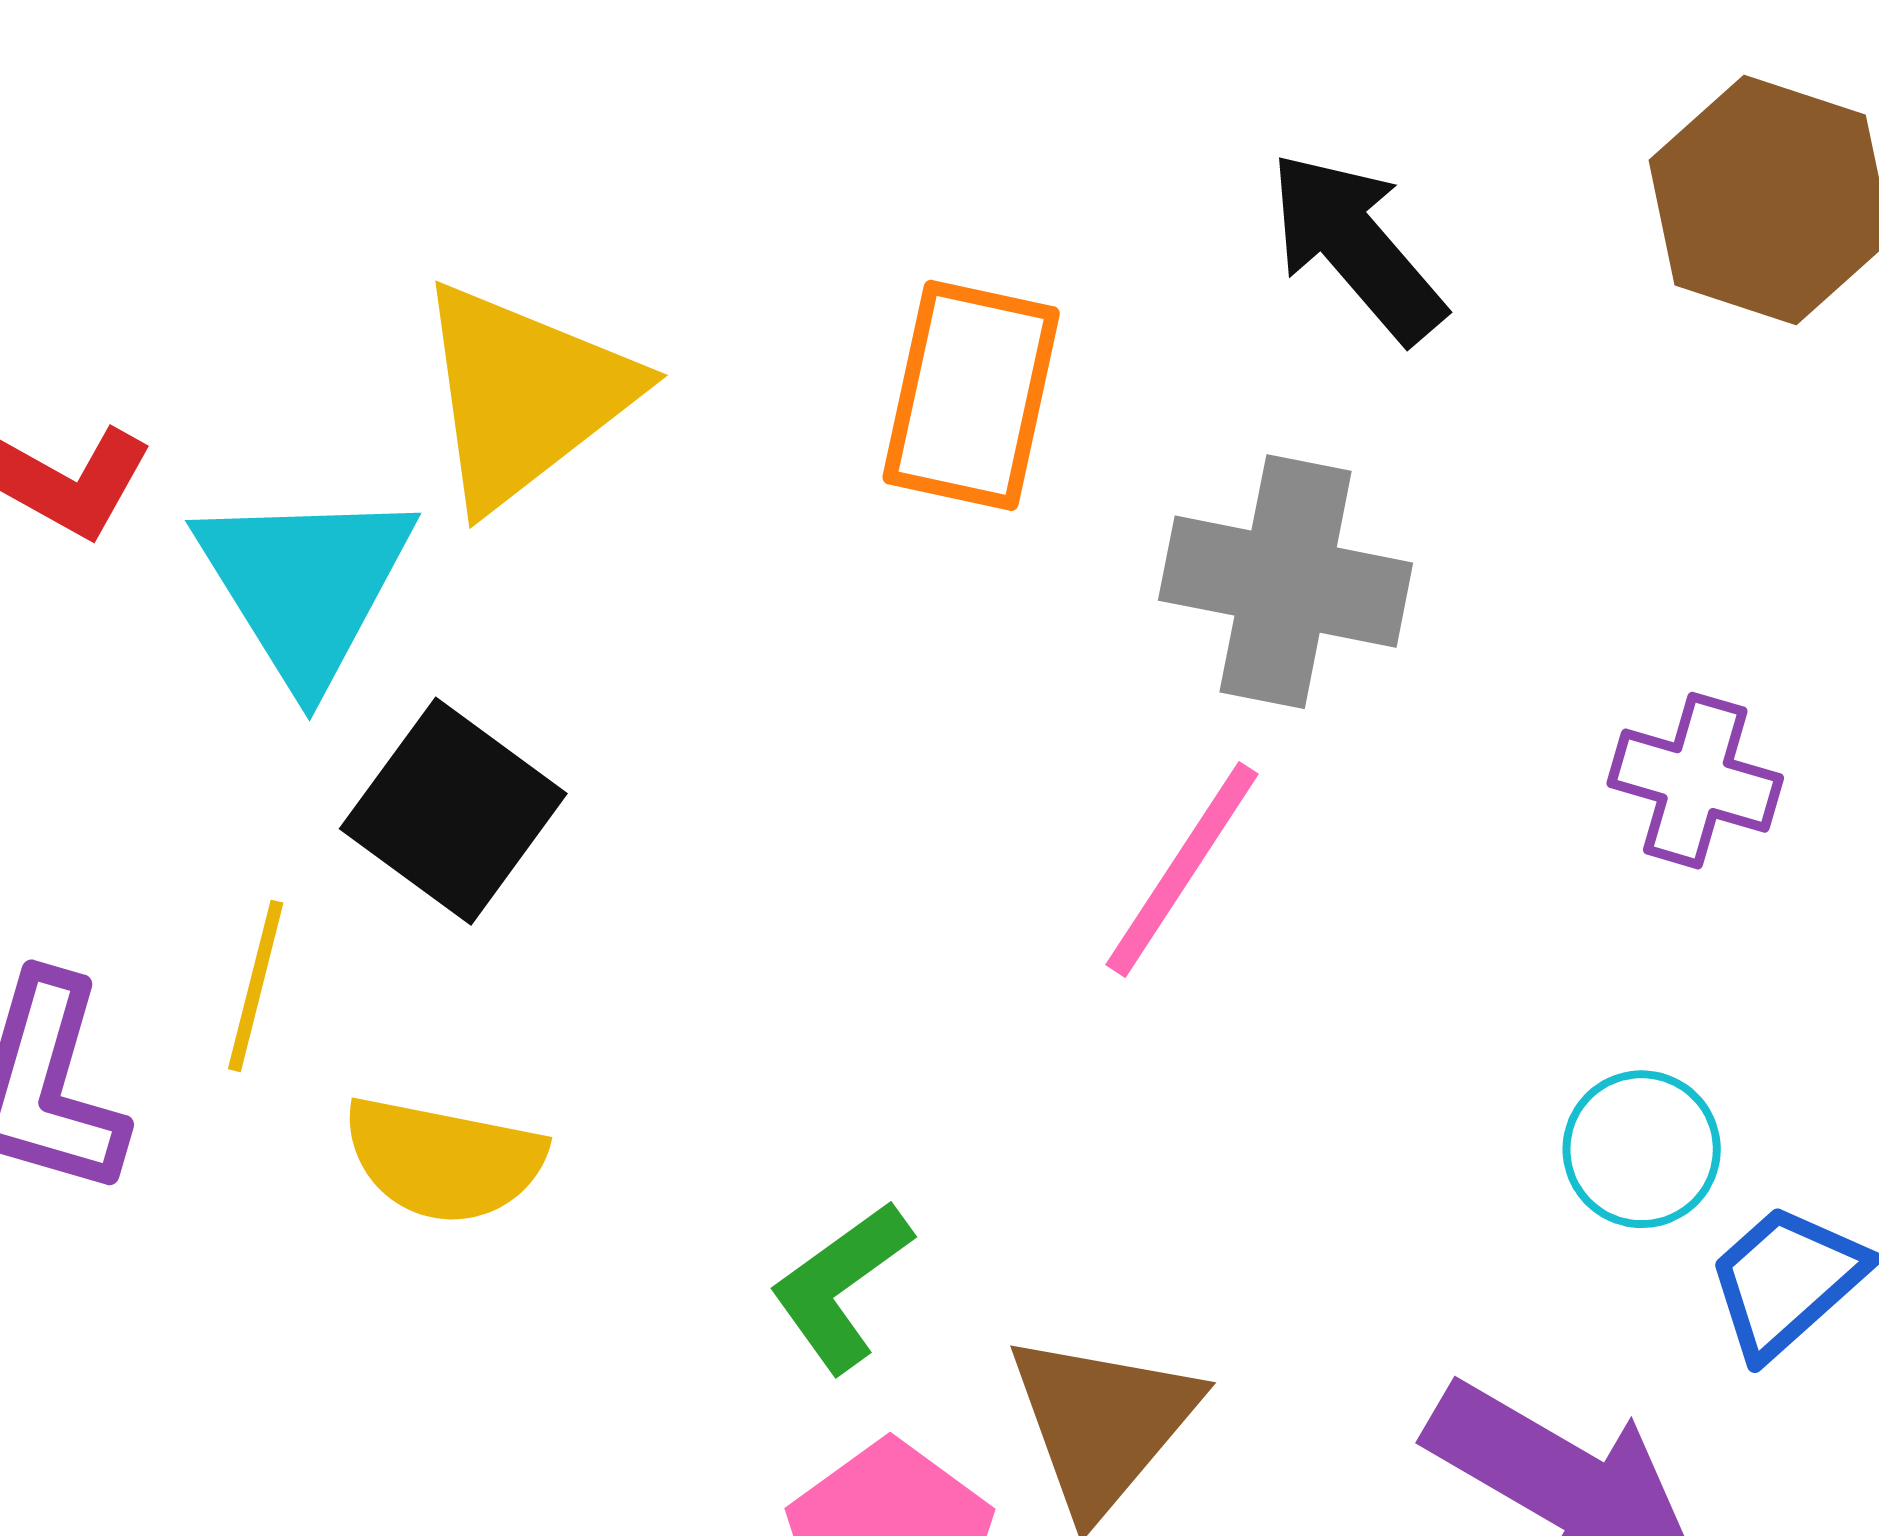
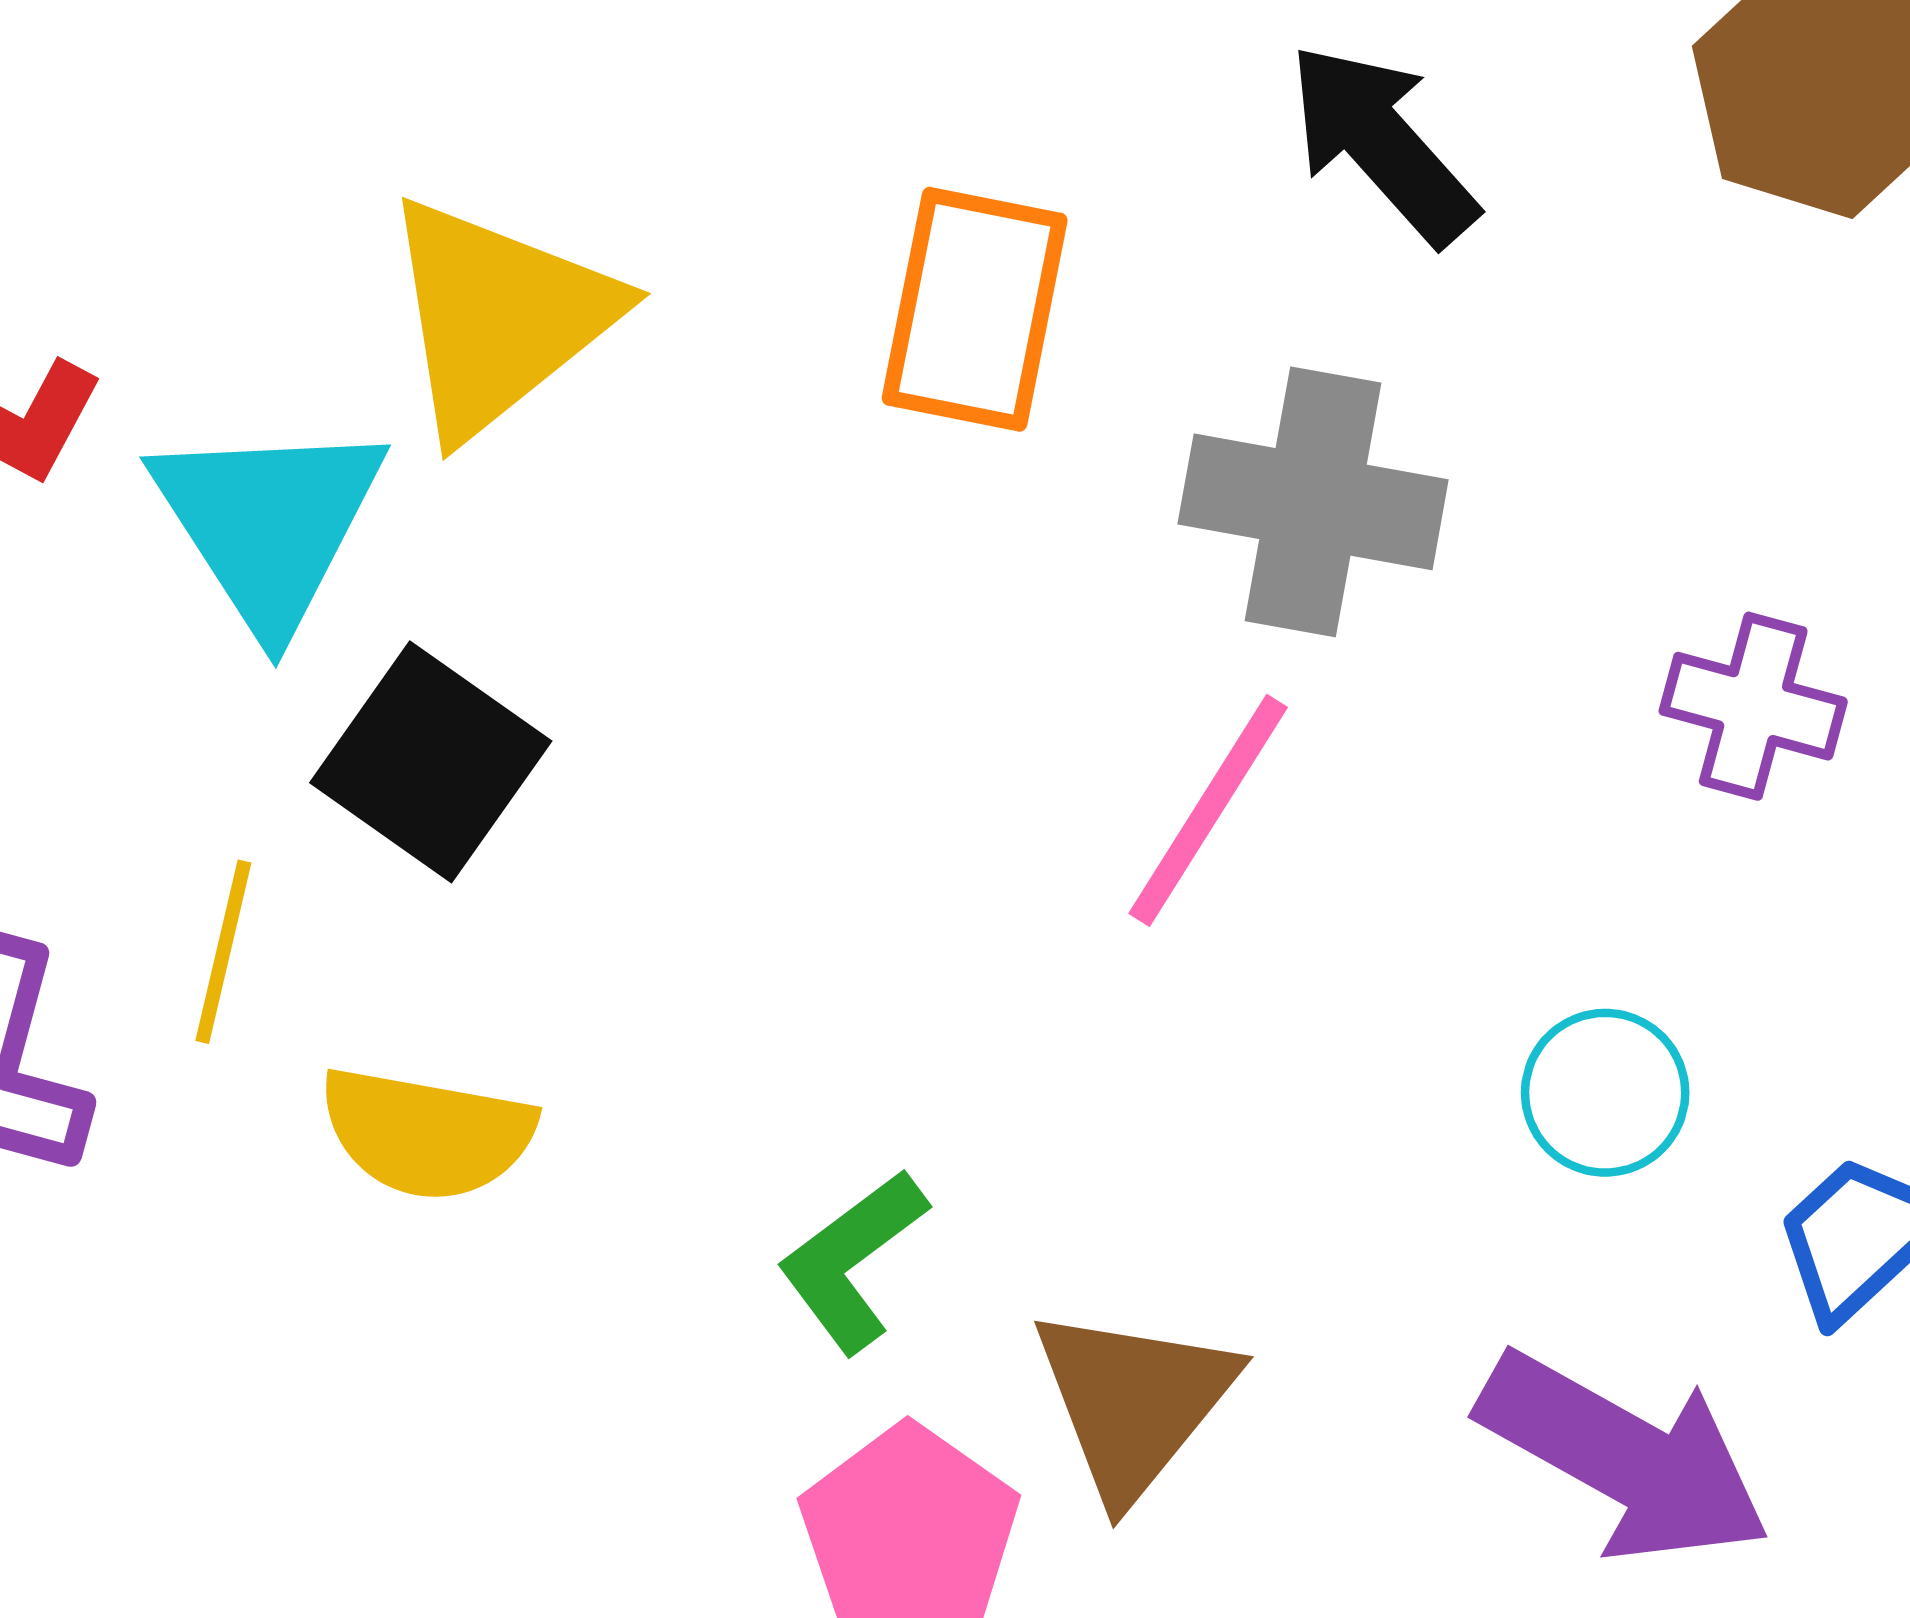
cyan circle: (1642, 1149) -> (1605, 1093), moved

